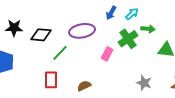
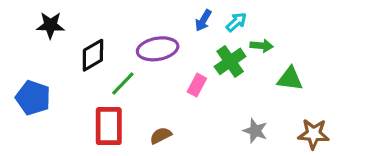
black star: (14, 28) -> (50, 25), moved
black diamond: (41, 35) -> (93, 55), turned -35
red rectangle: (51, 80) -> (109, 126), size x1.4

